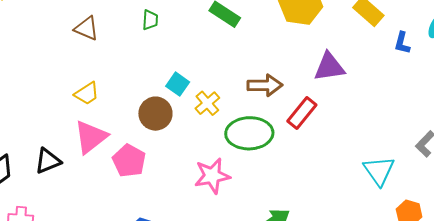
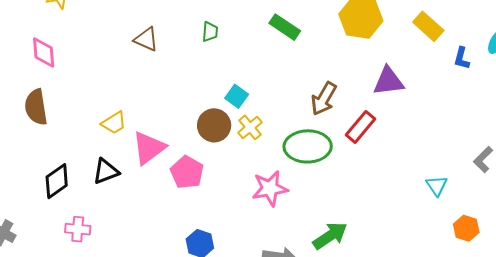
brown arrow: (265, 85) -> (324, 99), turned 120
yellow trapezoid: (87, 94) -> (114, 123), moved
yellow cross: (207, 103) -> (250, 127), moved
cyan triangle: (379, 171) -> (437, 186), size x0.7

